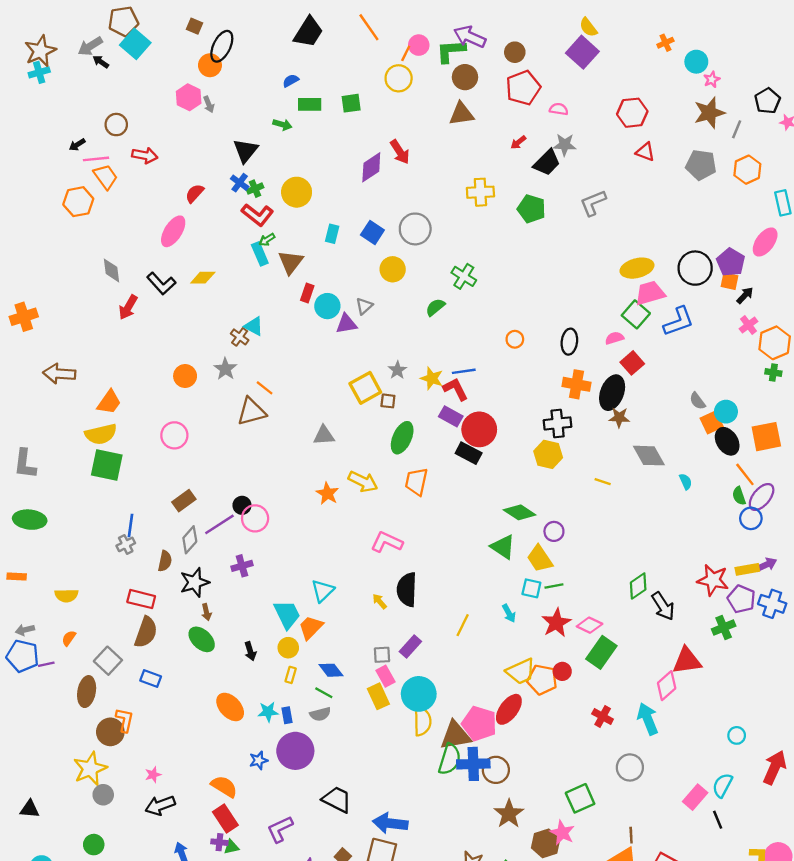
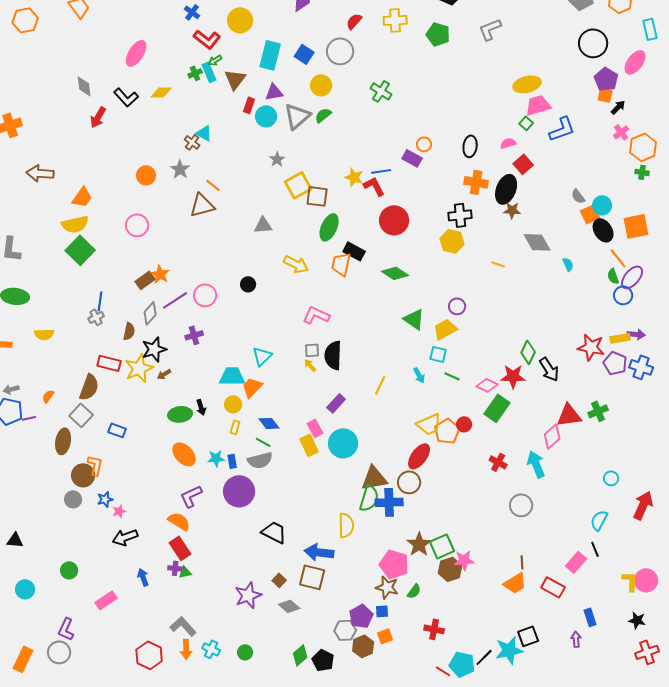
green cross: (255, 189) -> (195, 73), moved
red semicircle: (195, 193) -> (354, 21), moved
orange hexagon: (78, 202) -> (25, 20), moved
cyan rectangle: (332, 234) -> (270, 55), size x1.8
black circle: (695, 268) -> (593, 43), moved
gray triangle: (364, 306) -> (297, 116), size x1.8
green semicircle: (435, 307) -> (323, 115), moved
green square: (636, 314) -> (526, 123), size x0.6
purple triangle: (346, 324) -> (274, 92), moved
gray star: (397, 370) -> (277, 159), moved
brown square: (388, 401) -> (317, 196), size x1.6
purple rectangle: (451, 416) -> (412, 158), moved
black rectangle: (469, 453) -> (354, 251), moved
green square: (107, 465) -> (80, 250), turned 32
orange star: (327, 493) -> (160, 274), moved
black circle: (242, 505) -> (248, 284), moved
green diamond: (520, 512) -> (395, 273), moved
yellow trapezoid: (540, 559) -> (445, 329), turned 95
purple arrow: (766, 565) -> (636, 334), turned 30
green line: (554, 586) -> (452, 376), moved, turned 35
green diamond: (638, 586) -> (528, 352), turned -30
yellow semicircle: (66, 595) -> (44, 334), moved
brown arrow: (206, 612) -> (164, 374), turned 72
cyan trapezoid: (287, 614) -> (232, 376), turned -64
red star: (556, 623) -> (513, 376), moved, turned 30
green cross: (724, 628) -> (598, 411), moved
brown semicircle: (146, 632) -> (89, 387), moved
green ellipse: (202, 639) -> (180, 414), moved, turned -50
gray square: (382, 655) -> (312, 350), moved
orange pentagon: (542, 680) -> (447, 431), turned 30
gray semicircle: (320, 714) -> (260, 460), size x1.4
yellow semicircle: (422, 721) -> (346, 525), moved
pink pentagon: (479, 724) -> (394, 564), moved
blue star: (259, 760) -> (105, 499), moved
yellow star: (90, 769) -> (139, 368), moved
brown circle: (496, 770) -> (409, 482), moved
gray circle: (103, 795) -> (73, 499), moved
pink rectangle: (695, 797) -> (576, 562), moved
green square: (580, 798) -> (442, 546), moved
purple L-shape: (280, 829) -> (191, 496), moved
pink star: (562, 833) -> (464, 560), turned -30

